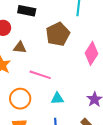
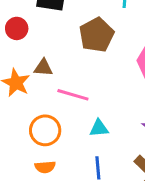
brown triangle: (20, 47) -> (43, 68), moved

